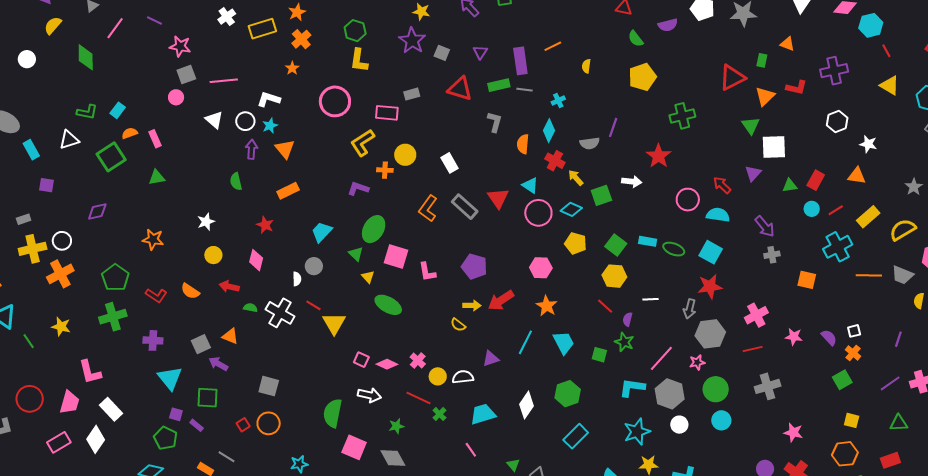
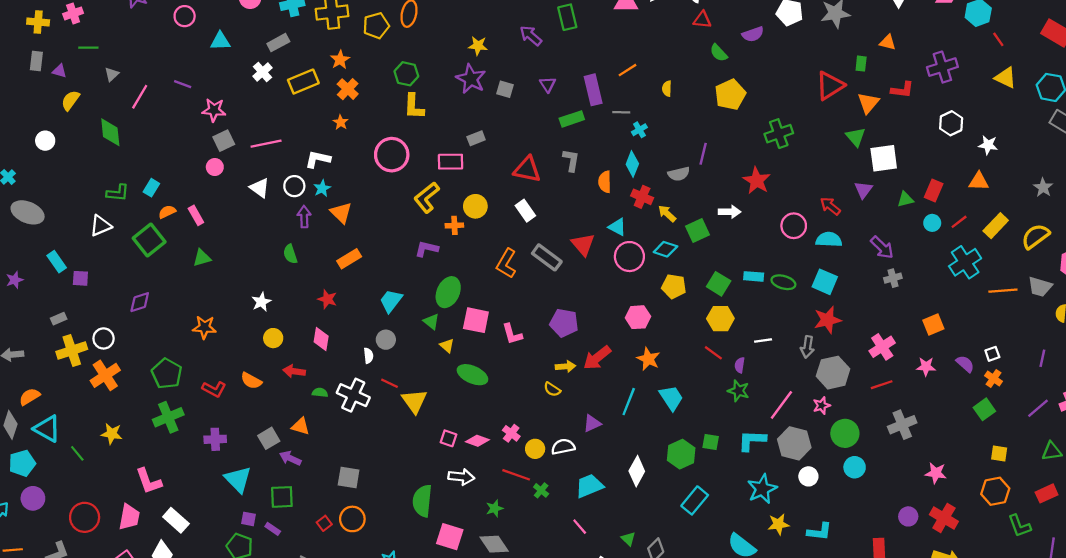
red triangle: (460, 89) -> (527, 169), moved
gray line: (524, 90) -> (621, 112), moved
cyan rectangle: (31, 150) -> (57, 262), moved
orange square: (807, 280) -> (933, 324), moved, turned -30
green square: (599, 355) -> (711, 442), moved

